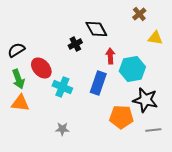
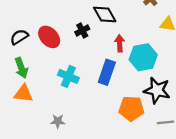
red ellipse: (41, 68) -> (49, 37), moved
gray star: (62, 129) -> (58, 121), moved

